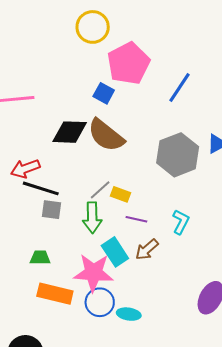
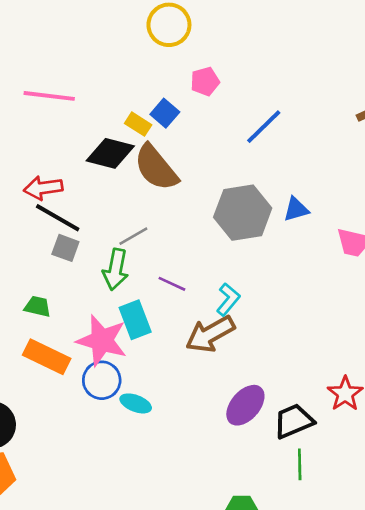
pink pentagon: (128, 63) -> (205, 81), size x0.5
yellow rectangle: (121, 194) -> (138, 124), moved
brown arrow: (147, 249) -> (210, 334), moved, size x1.5

